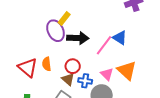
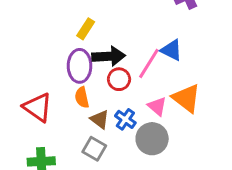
purple ellipse: (56, 31) -> (80, 66), moved, turned 30
orange semicircle: (47, 64) -> (82, 97), moved
red circle: (73, 66) -> (119, 79), moved
blue cross: (85, 81) -> (125, 119), turned 32

